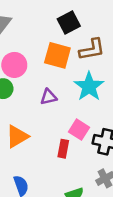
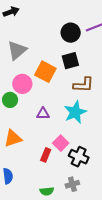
orange square: (57, 55) -> (45, 72), moved

